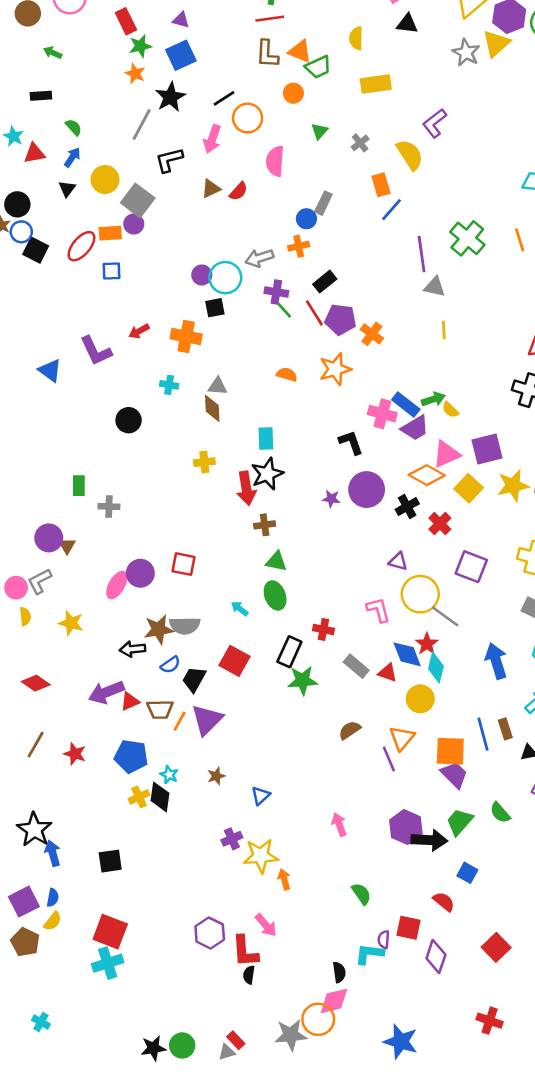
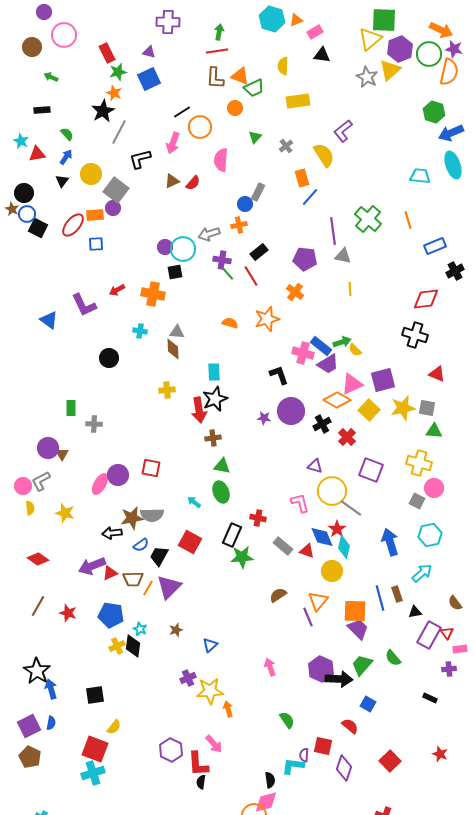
black star: (170, 97) -> (103, 111), moved
purple pentagon: (340, 319) -> (305, 259), moved
yellow semicircle: (53, 921) -> (114, 727), moved

